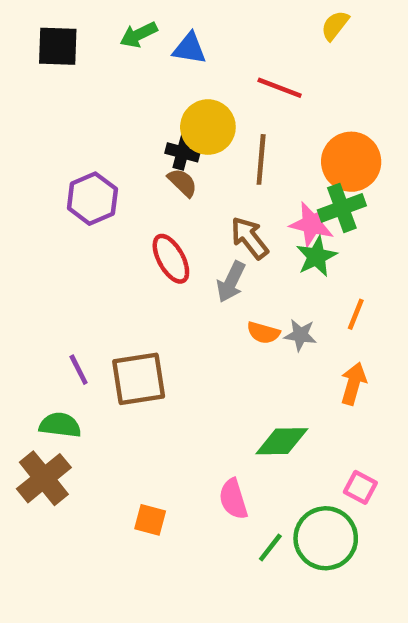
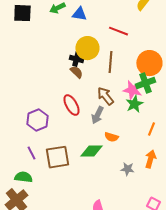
purple hexagon: (92, 199) -> (37, 120), moved
gray star: (300, 335) -> (127, 169), moved
green diamond: (282, 441) -> (91, 151), moved

